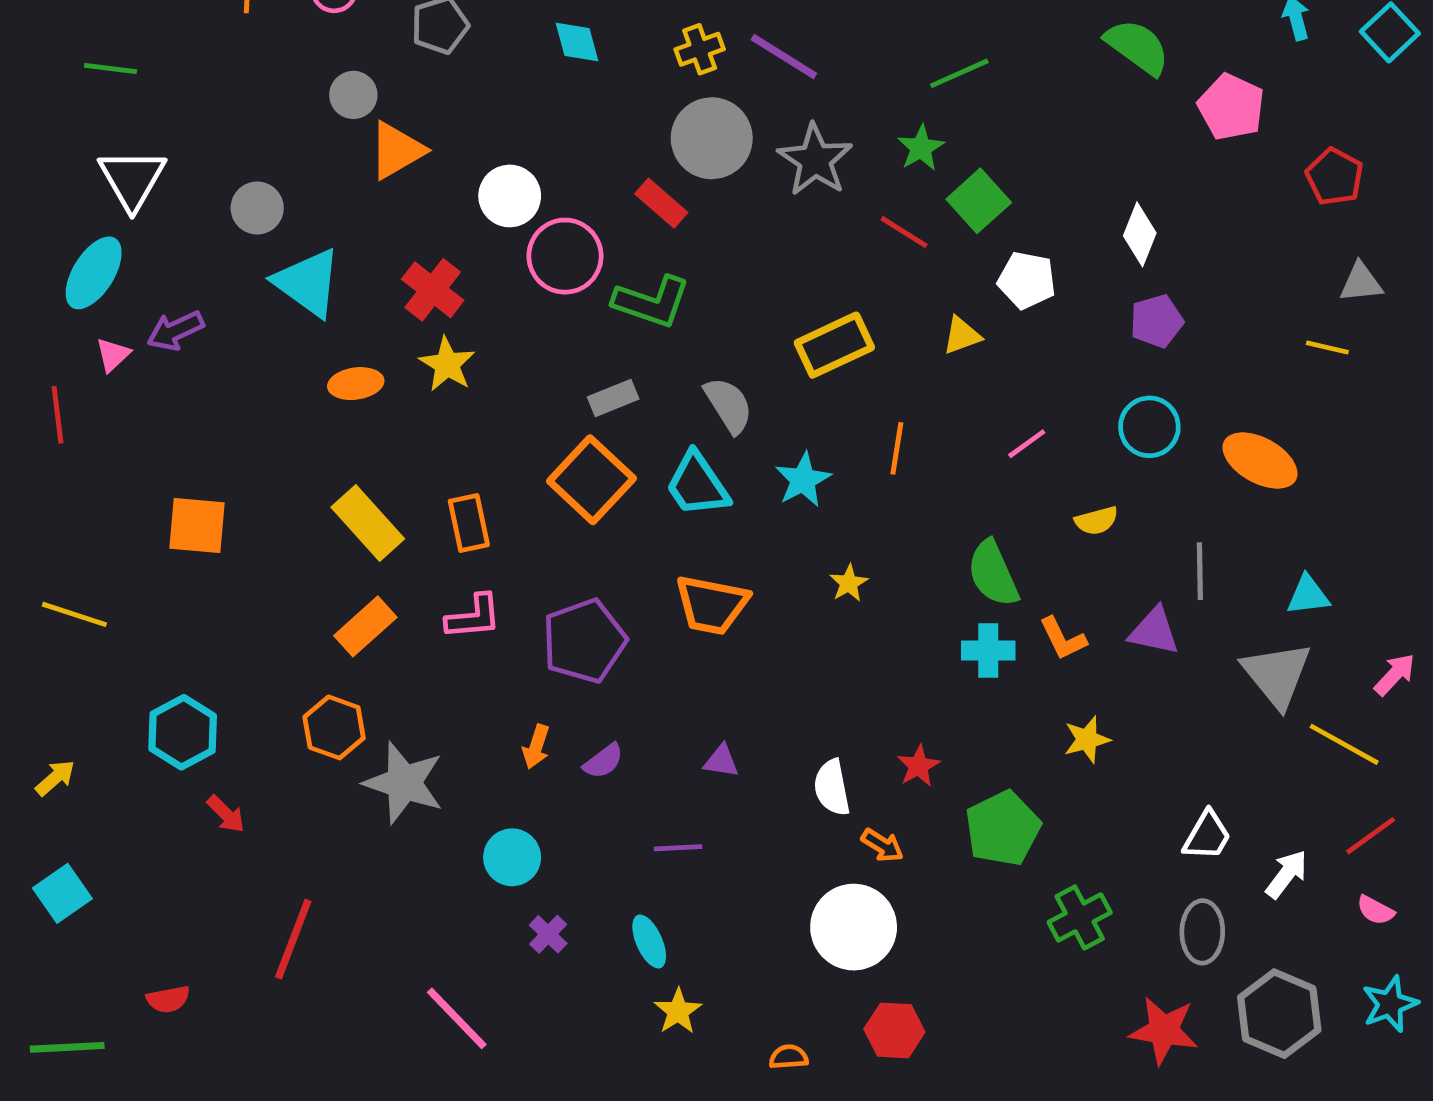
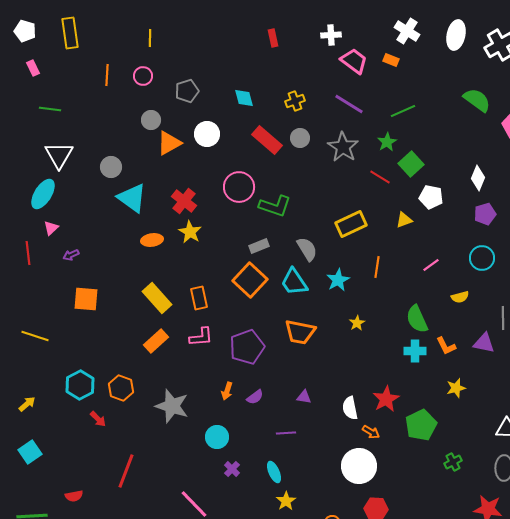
purple line: (784, 56) -> (349, 104), moved
gray circle: (712, 138) -> (300, 138), size x0.6
white circle: (510, 196) -> (207, 134), moved
red rectangle: (661, 203) -> (267, 140), moved, size x1.4
purple arrow: (175, 331) -> (71, 255), moved, size x0.7
orange hexagon: (334, 727) -> (121, 388), moved
red star: (919, 766) -> (386, 399), size x1.5
green cross: (1080, 917) -> (453, 462), size x0.7

